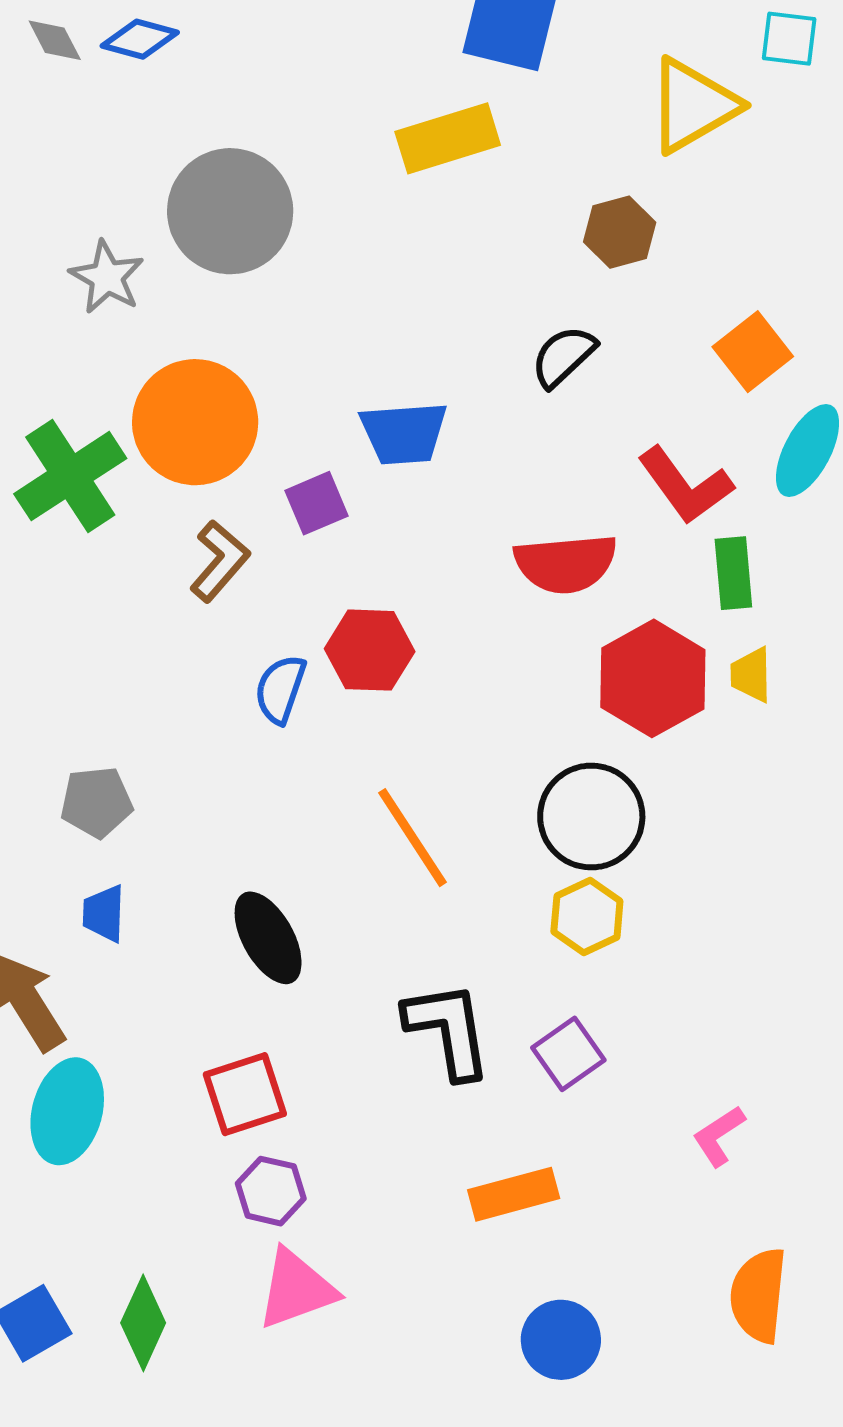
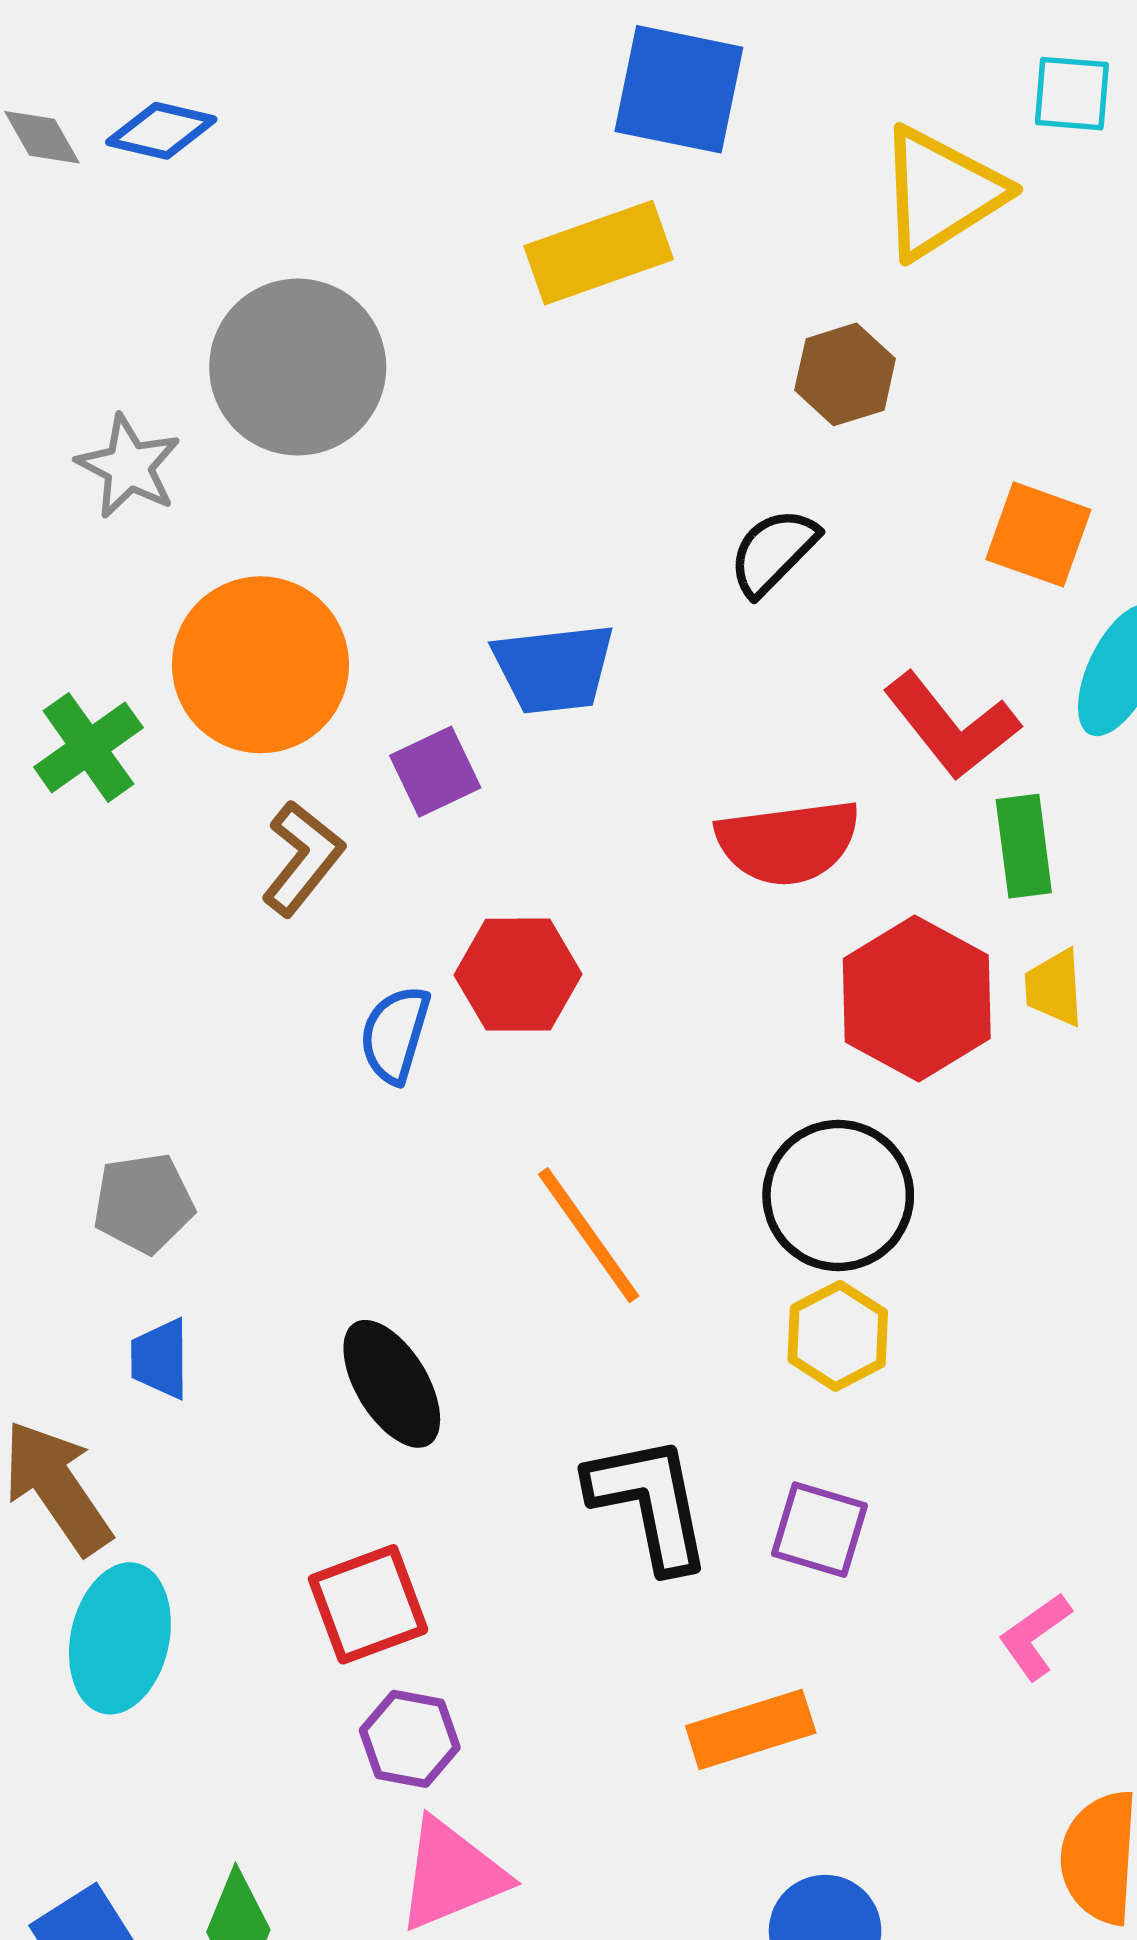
orange square: (753, 352) -> (1038, 534), turned -30
green cross: (70, 476) -> (88, 747), size x0.7
purple square: (568, 1054) -> (819, 1530), turned -36

